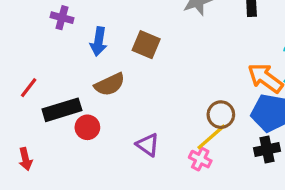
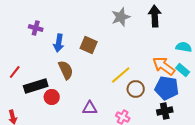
brown semicircle: (110, 84) -> (66, 70), turned -90
yellow line: (211, 137) -> (121, 75), moved
purple triangle: (148, 145) -> (90, 108), turned -35

